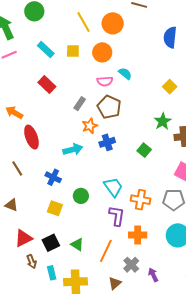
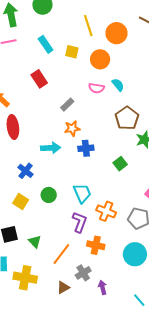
brown pentagon: (109, 107) -> (127, 118), moved

